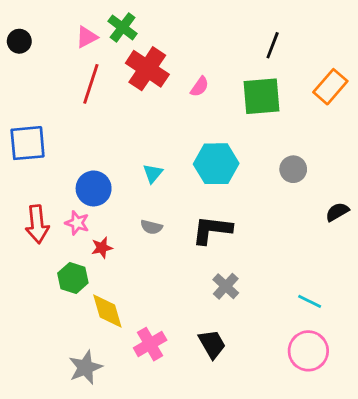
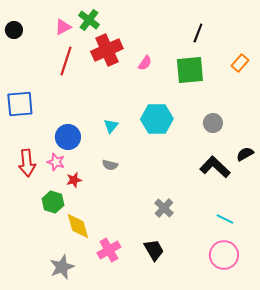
red cross: (147, 69) -> (107, 50), turned 32
orange rectangle: (330, 87) -> (240, 63), size x0.7
black L-shape: (212, 230) -> (215, 167), moved, turned 36

